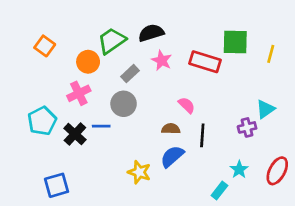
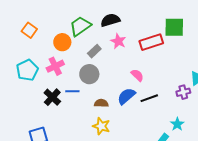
red rectangle: (205, 62) -> (151, 42), turned -35
cyan pentagon: (42, 121) -> (27, 70), moved
brown semicircle: (171, 129) -> (101, 103), moved
black line: (202, 135) -> (149, 98), turned 66
blue semicircle: (172, 156) -> (126, 96), moved

